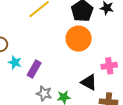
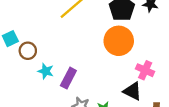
pink cross: (109, 66) -> (145, 70), moved, turned 35

